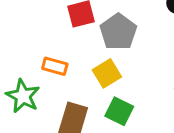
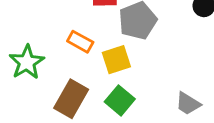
orange rectangle: (55, 66) -> (80, 42), moved

